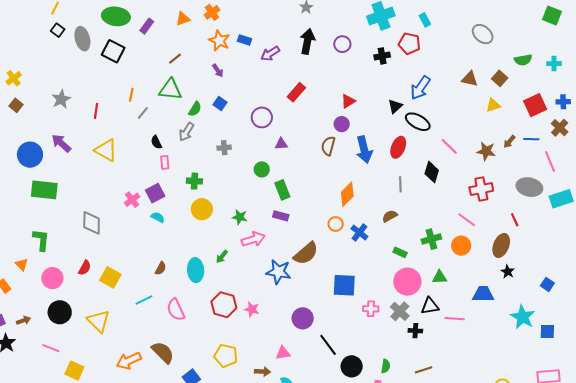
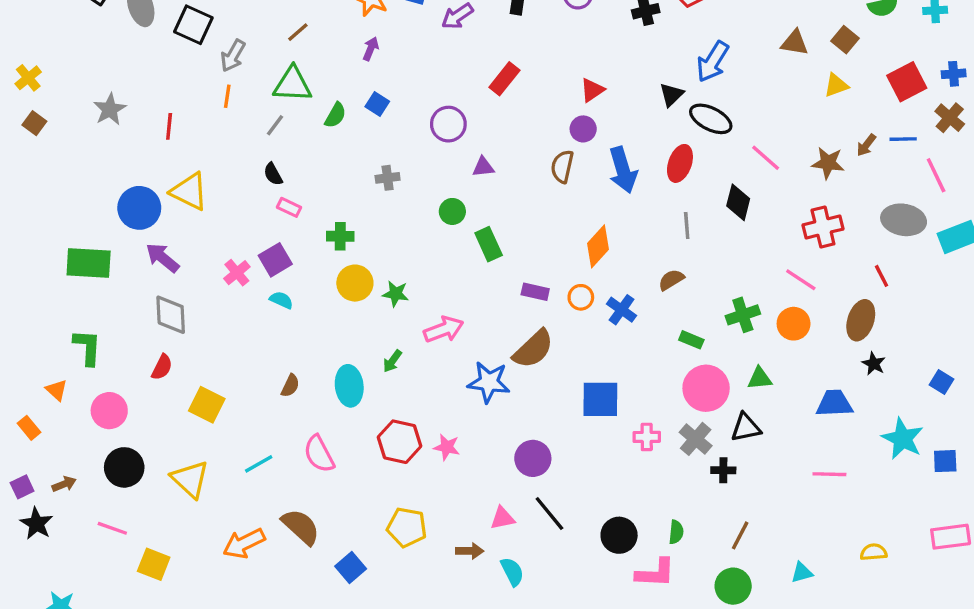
purple arrow: (218, 71) -> (371, 49), turned -120
gray line: (143, 113) -> (275, 125), moved
gray arrow: (186, 132) -> (233, 56), moved
purple arrow: (61, 143) -> (162, 258), moved
blue circle: (30, 155) -> (139, 208), moved
pink rectangle: (165, 162) -> (289, 207), turned -56
purple rectangle: (281, 216) -> (535, 292), moved
green star: (240, 217) -> (396, 294), moved
red semicircle: (85, 268) -> (162, 367), moved
cyan line: (144, 300) -> (259, 464), moved
pink line: (455, 319) -> (829, 474), moved
black line: (328, 345) -> (549, 513), moved
brown line: (424, 370) -> (740, 535), turned -42

